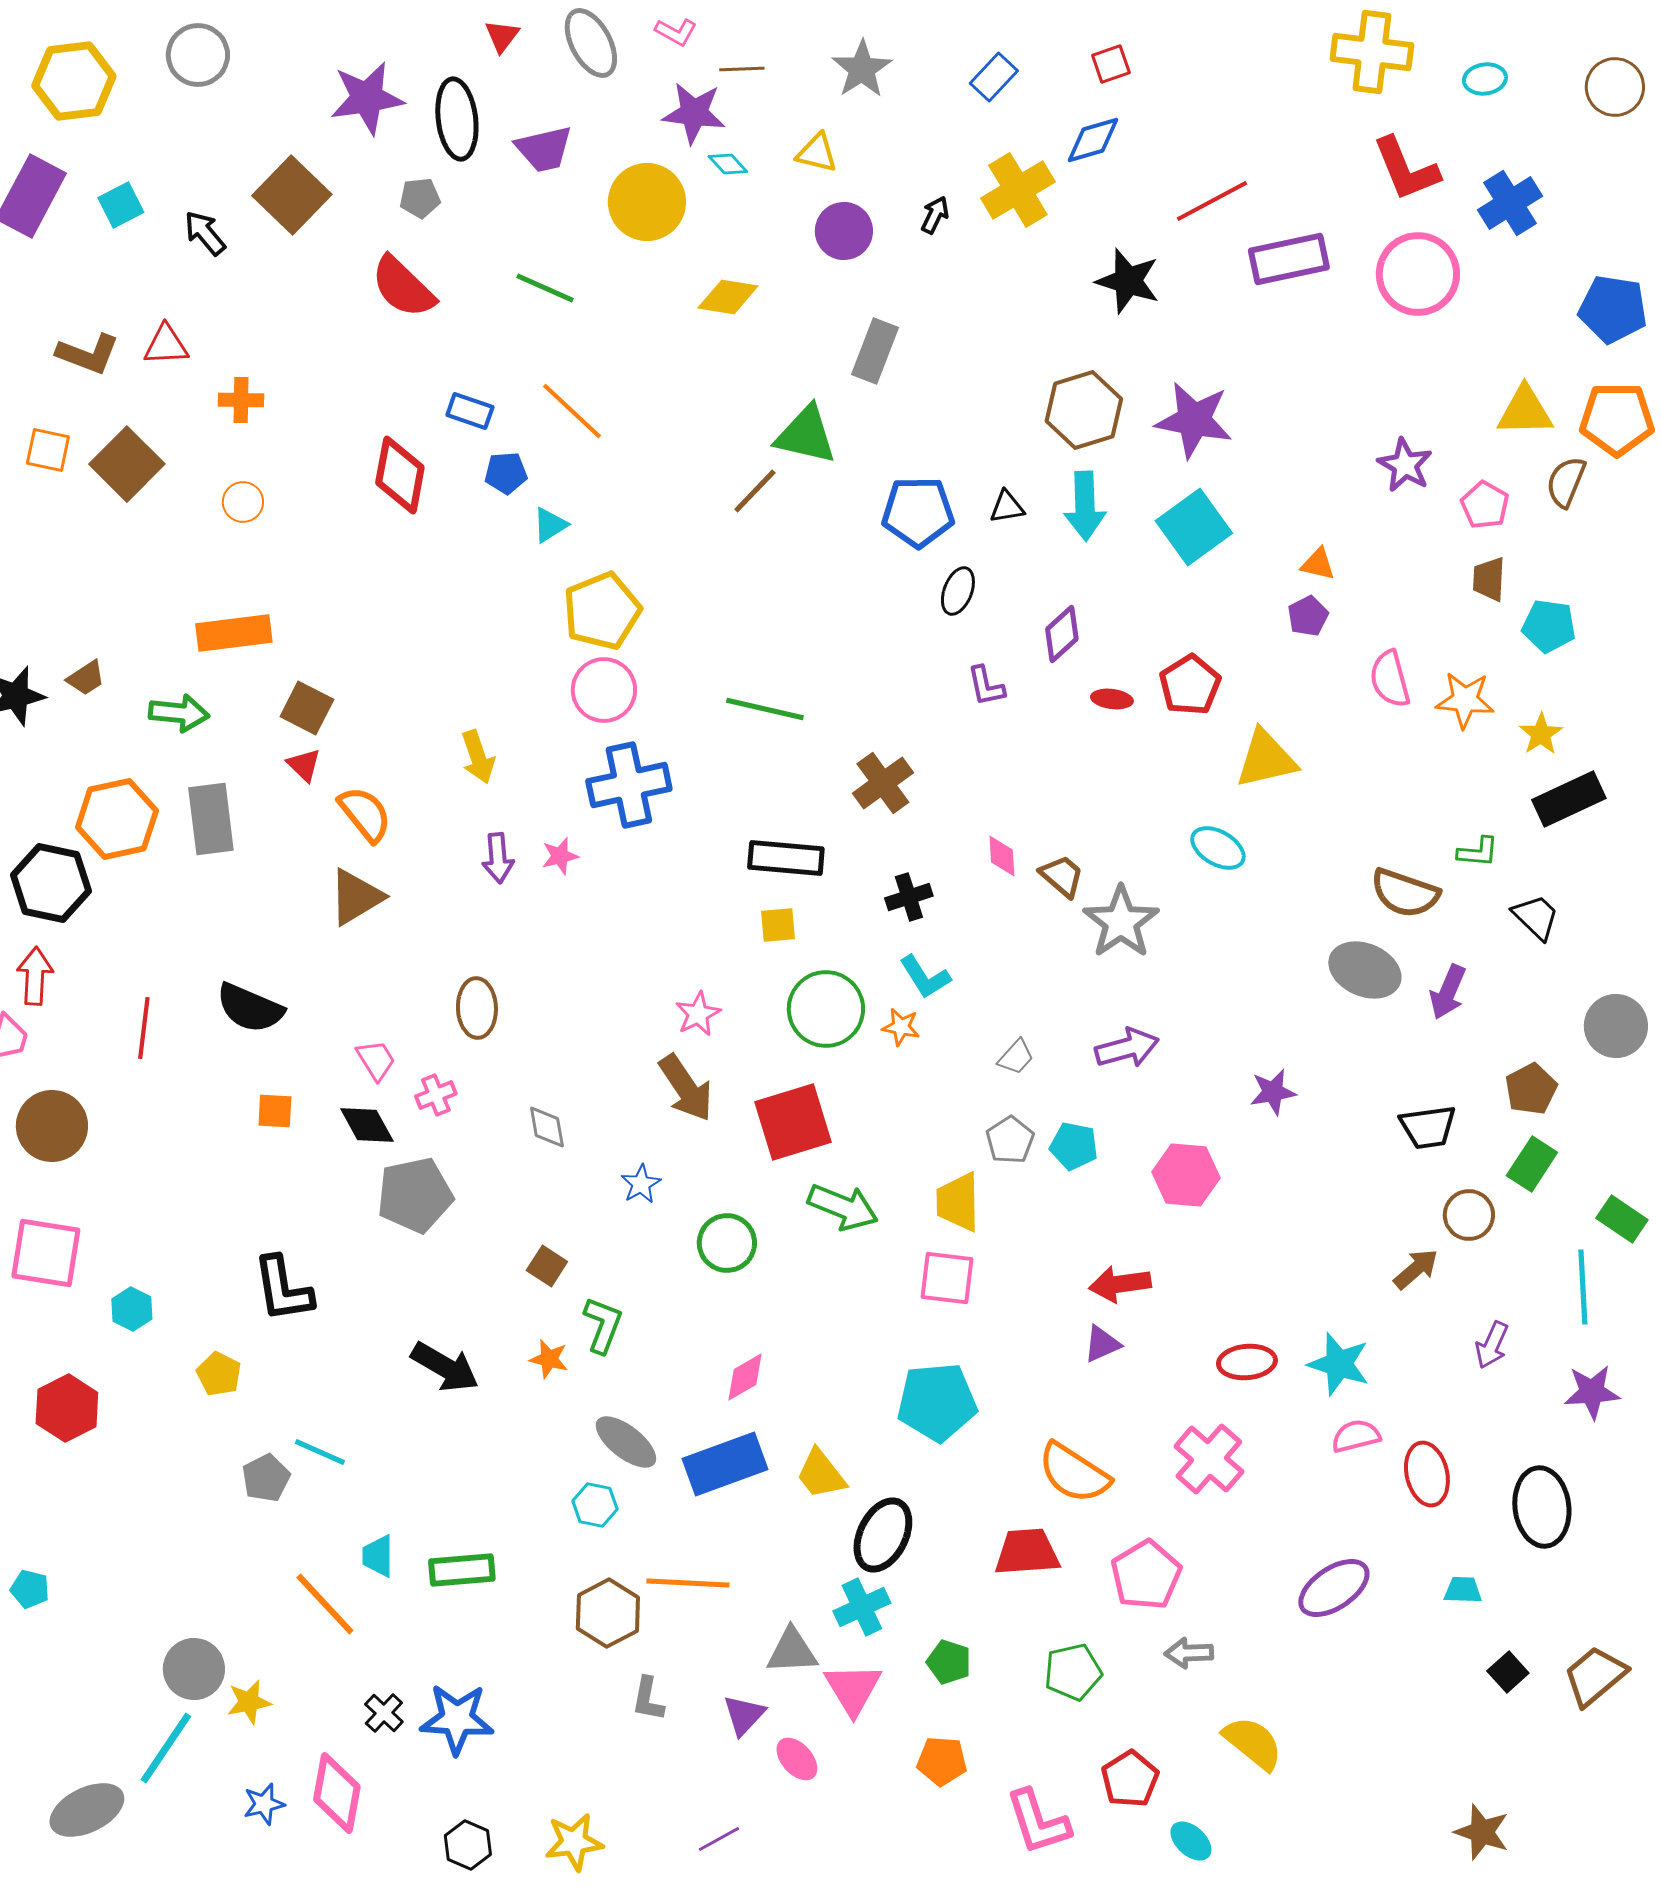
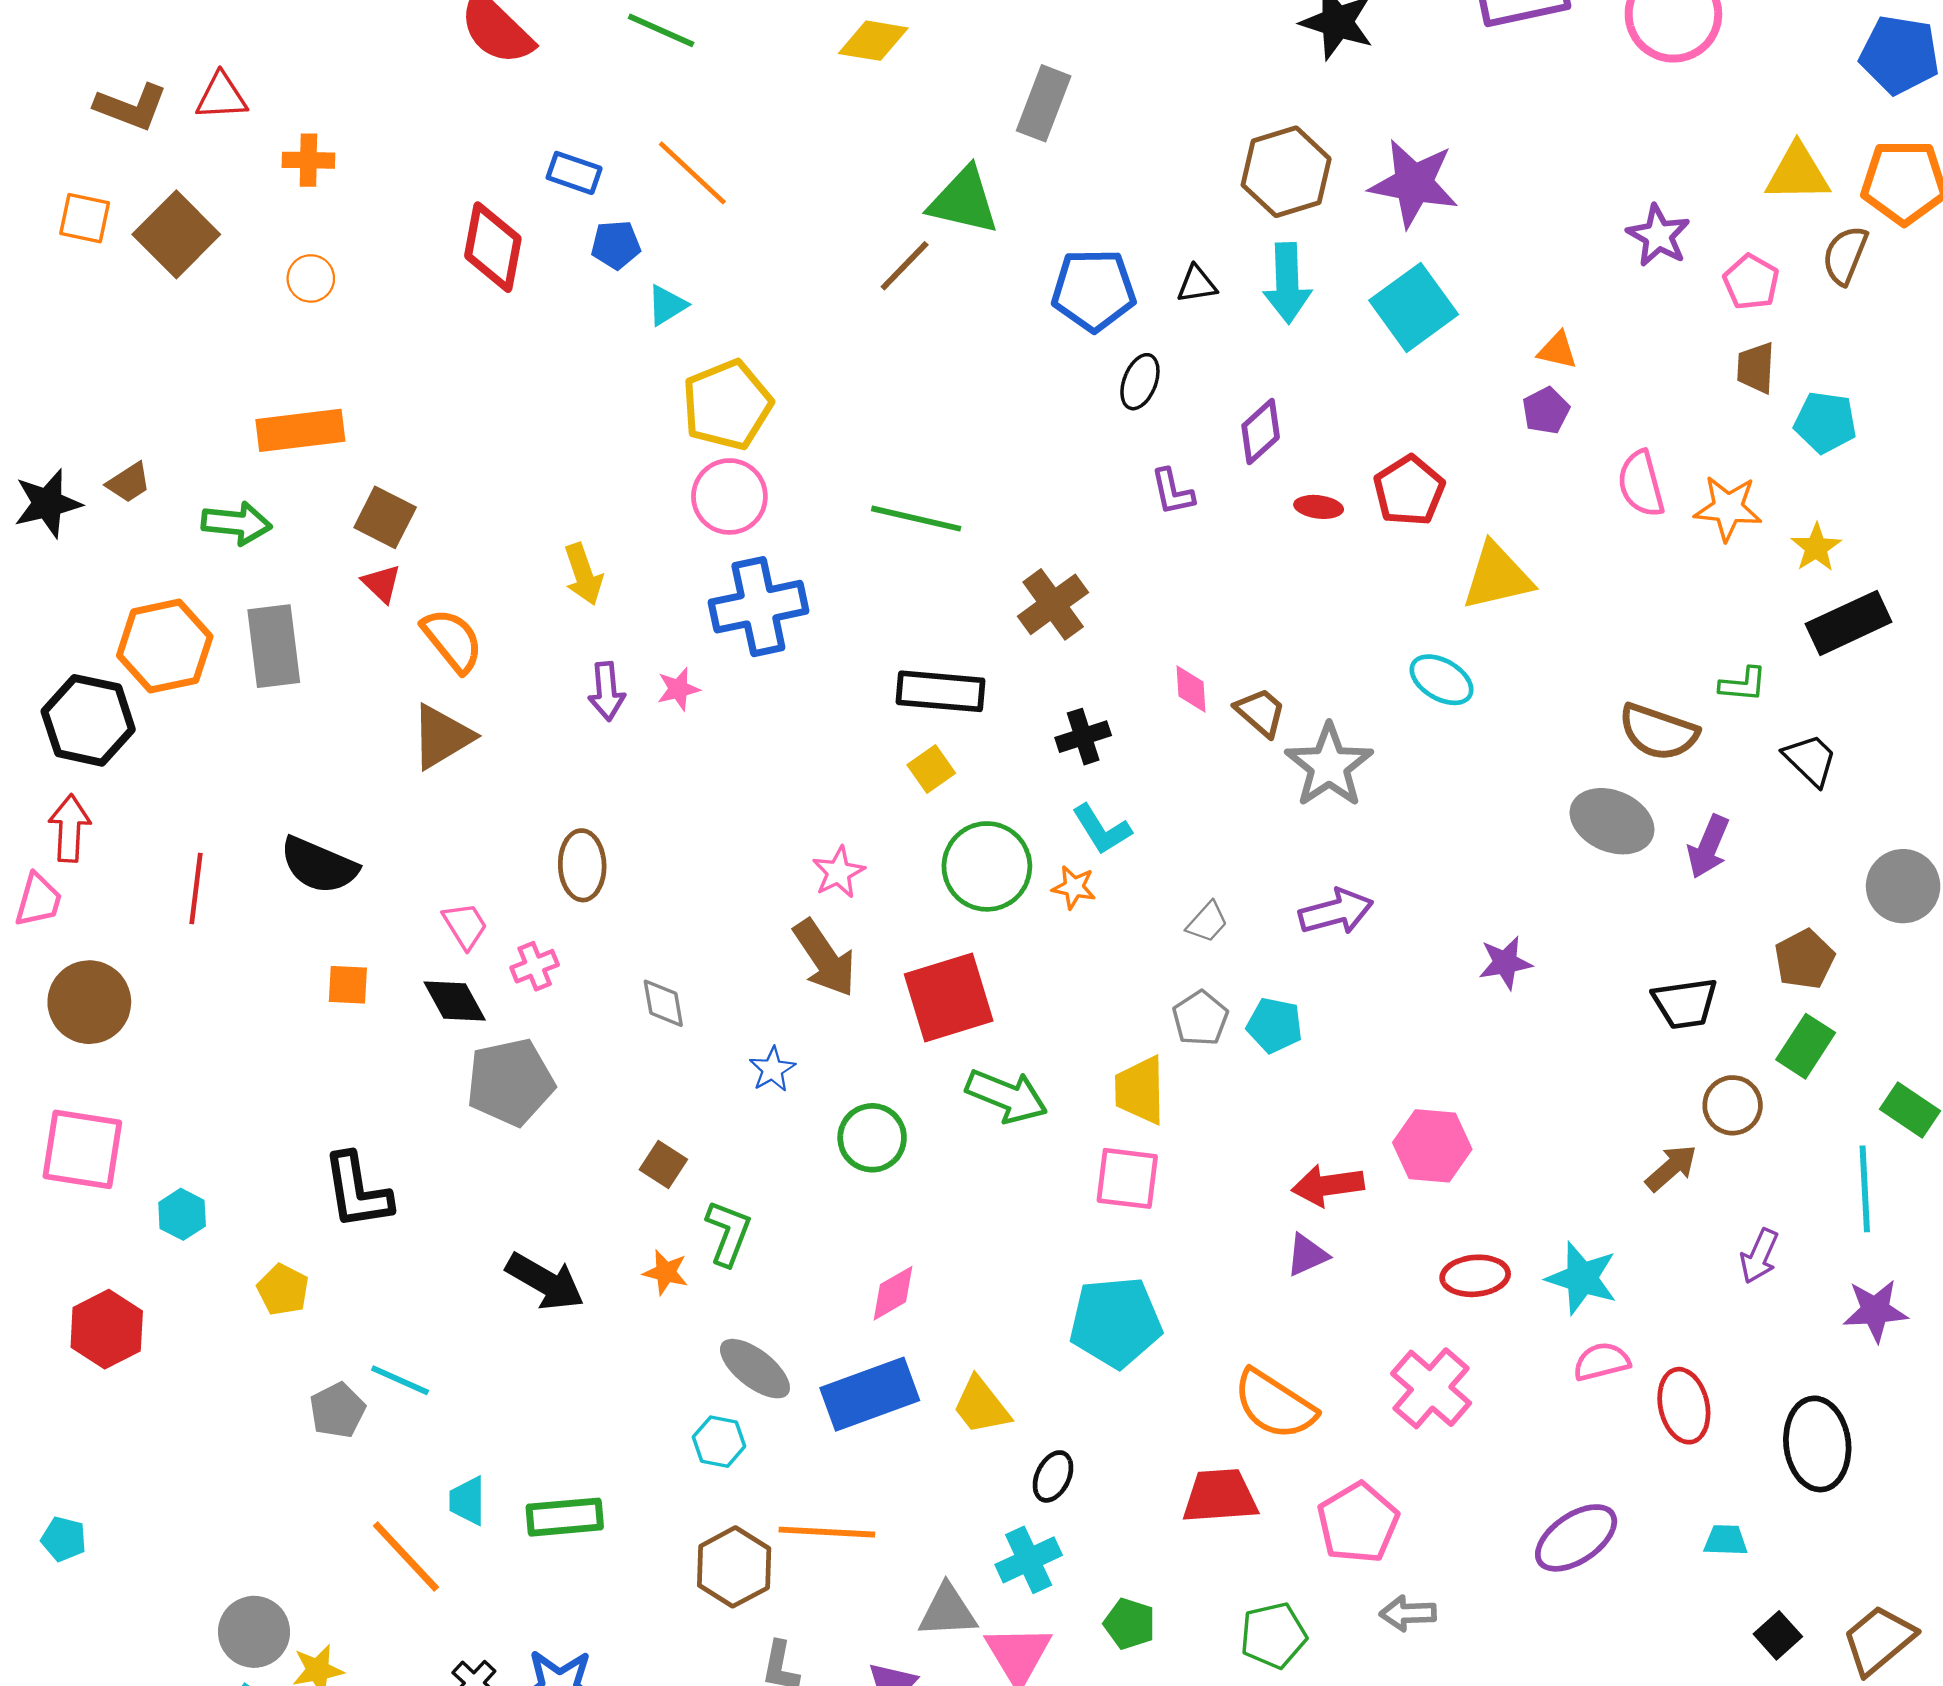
yellow square: (778, 925) -> (931, 769), turned -30
pink hexagon: (1186, 1175) -> (1432, 1146), moved
black ellipse: (883, 1535) -> (1053, 1476), size x0.6

